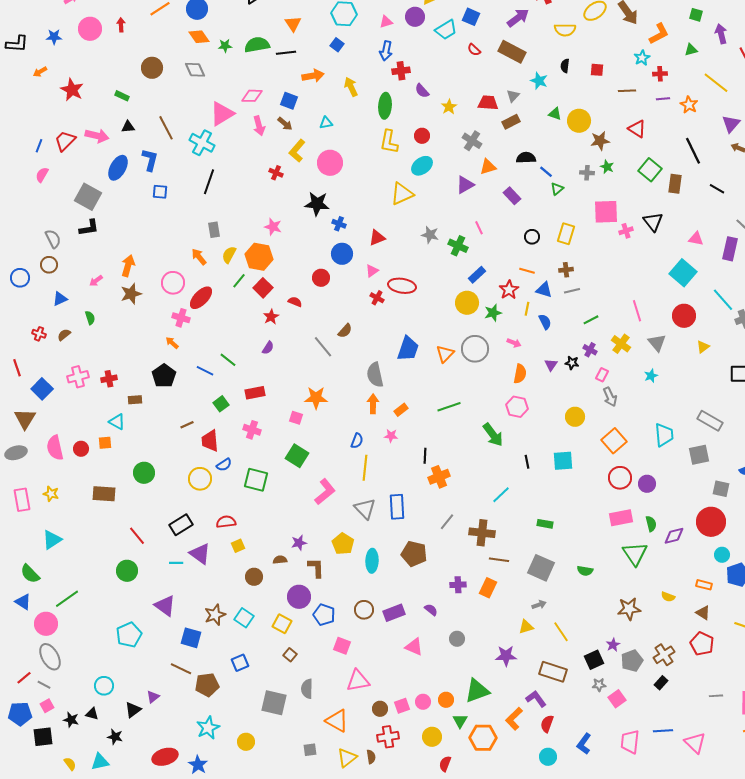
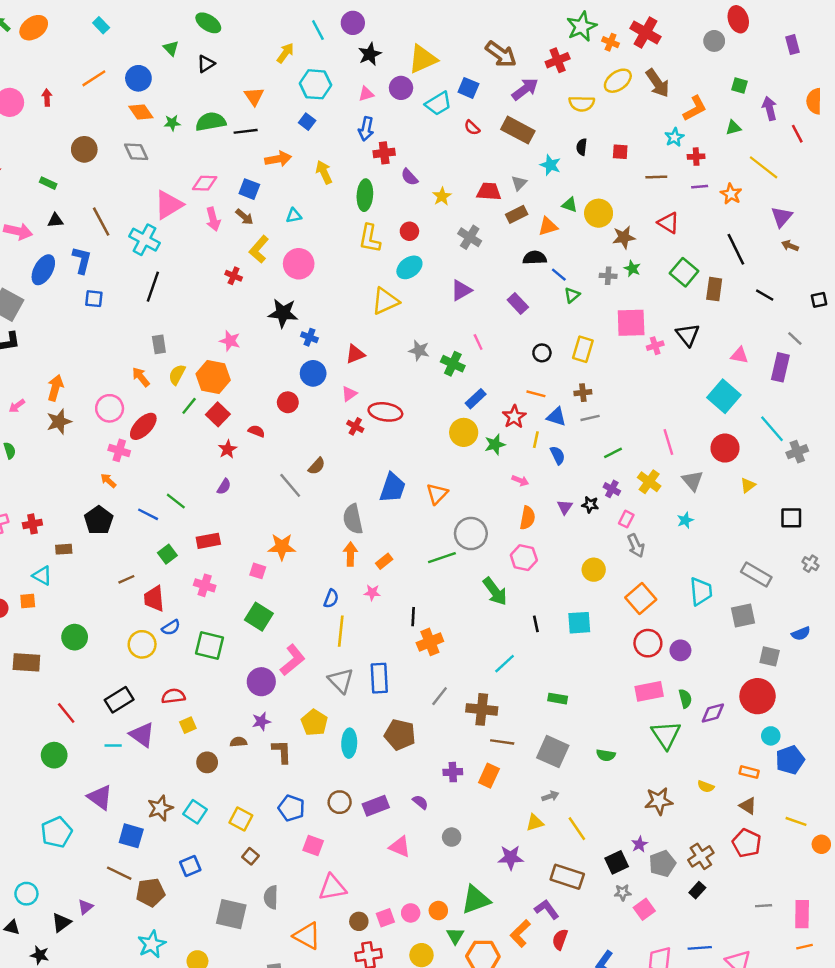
orange triangle: (488, 167) -> (548, 226), moved
gray circle: (475, 349) -> (471, 534), moved
purple circle: (299, 597) -> (261, 682), moved

